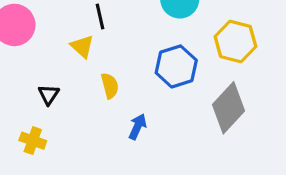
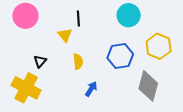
gray diamond: (229, 108) -> (148, 86), turned -36
yellow cross: (33, 141) -> (26, 88), size x1.8

